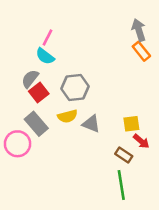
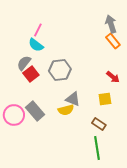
yellow semicircle: (68, 116) -> (66, 110), moved
gray rectangle: (36, 124) -> (35, 111), moved
red arrow: (141, 141) -> (113, 77), moved

